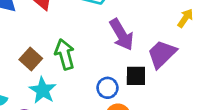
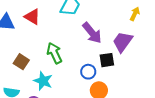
brown square: (31, 59) -> (21, 62), moved

